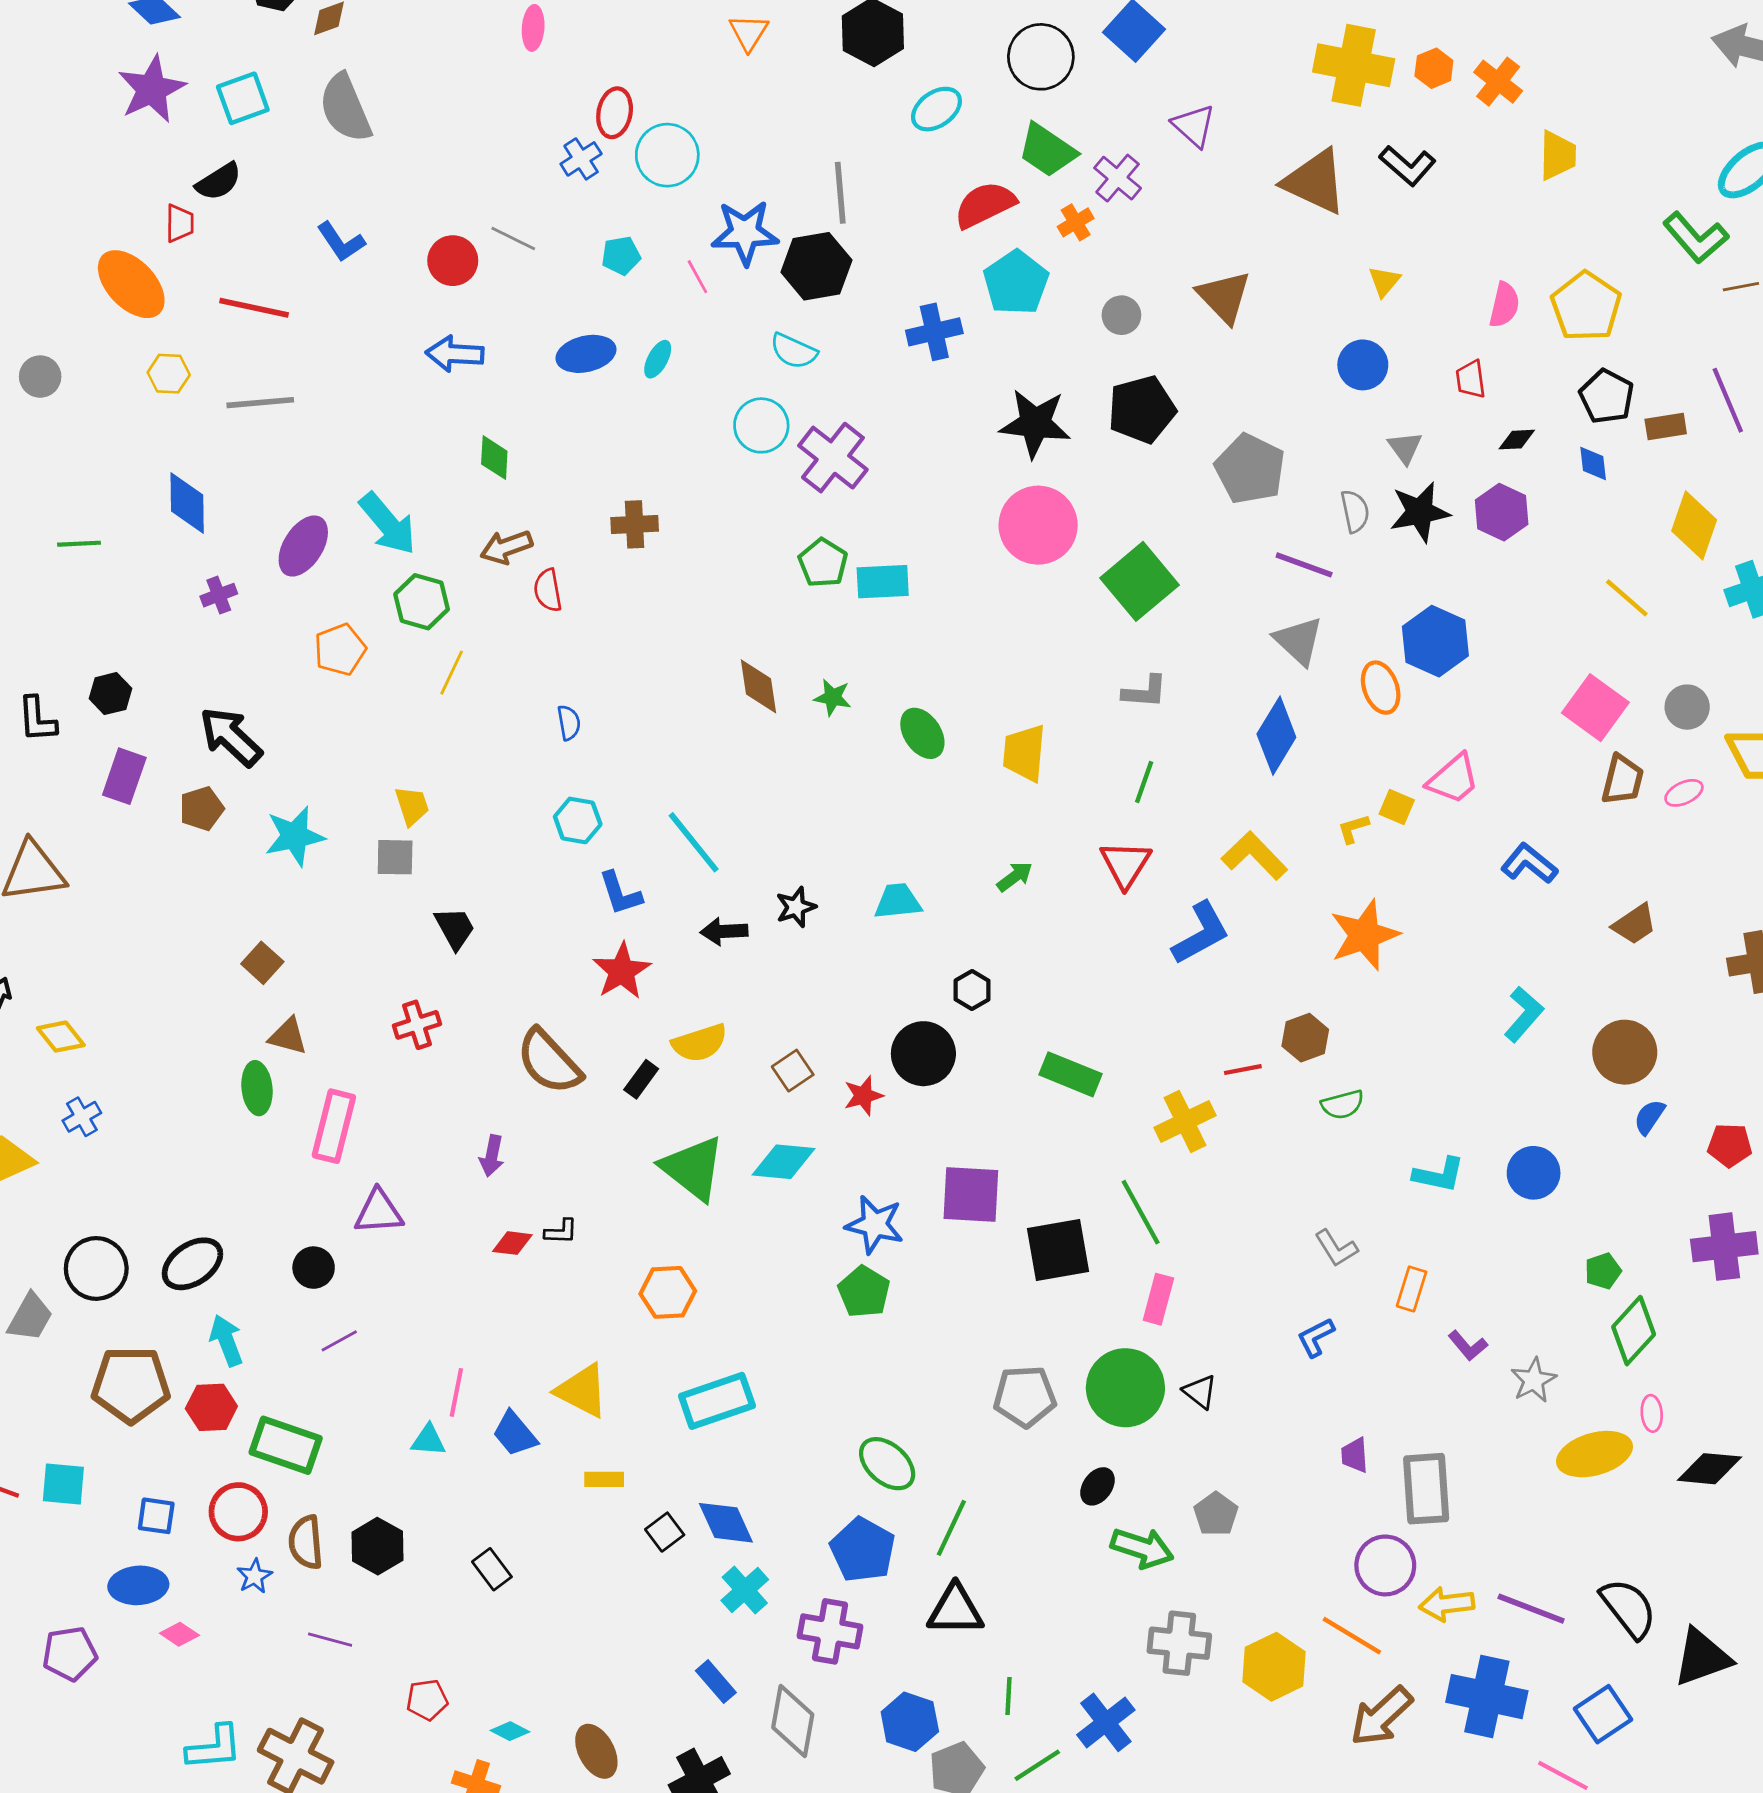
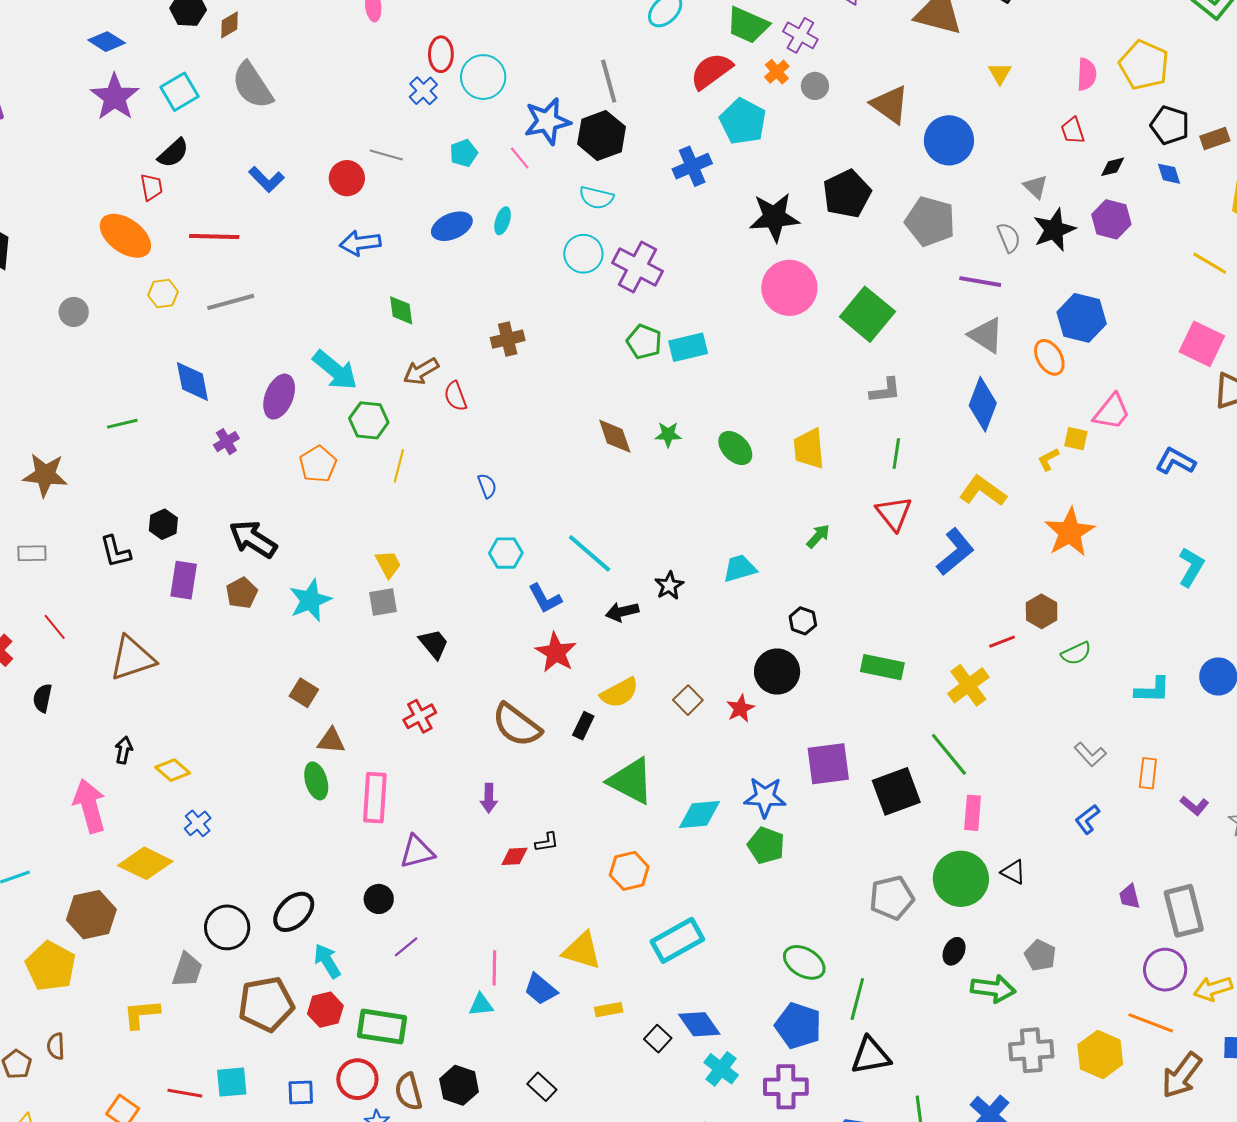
gray circle: (1121, 315) -> (815, 86), moved
blue circle: (1363, 365) -> (949, 140), moved, size x1.4
cyan diamond: (784, 1162) -> (700, 815), moved

